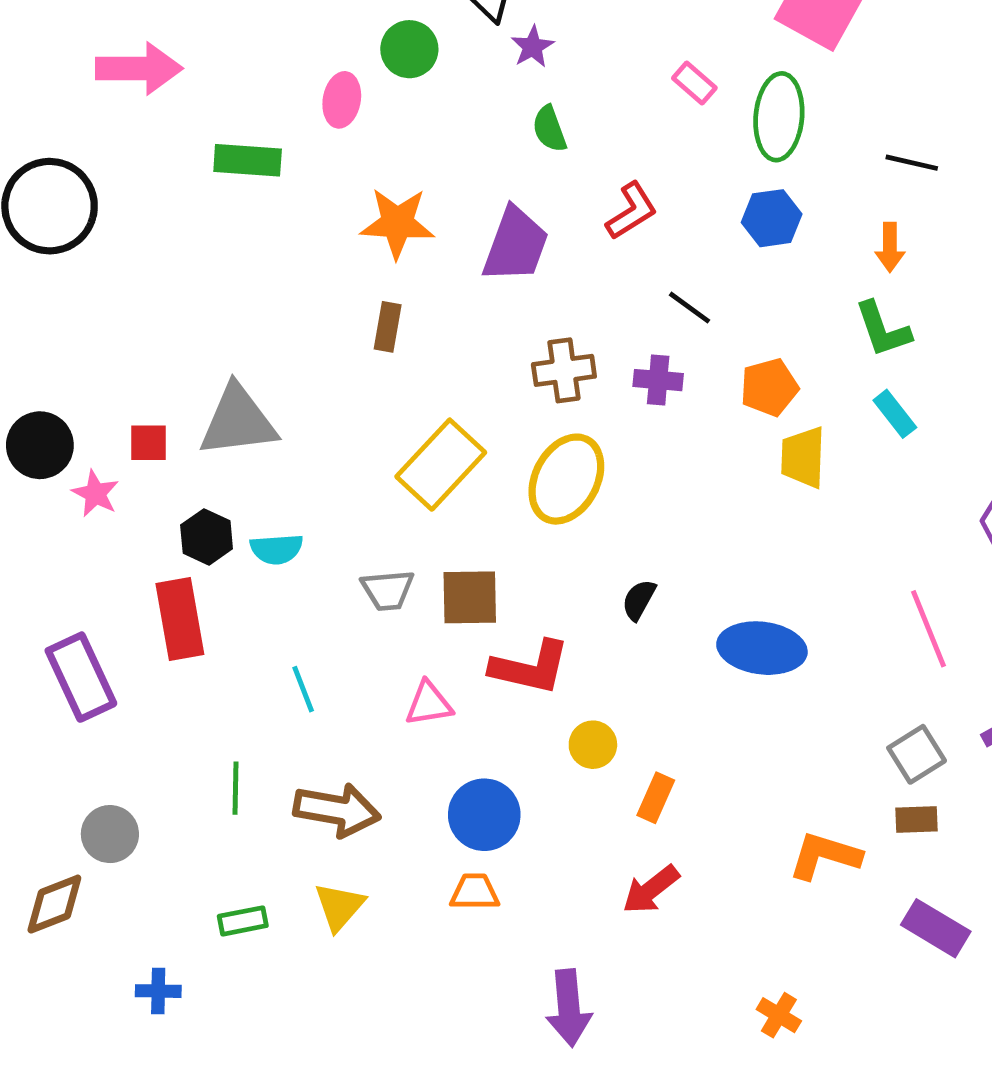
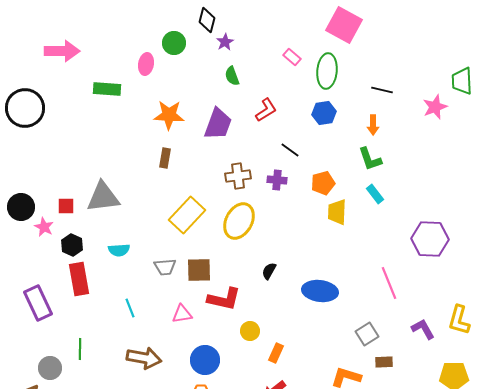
black hexagon: (207, 537) -> (72, 245), moved
gray square: (917, 754) -> (367, 334), moved
green line: (235, 788) -> (80, 349), moved

